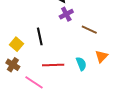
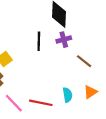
black line: (40, 36) -> (39, 41), moved
red line: (53, 65) -> (41, 103), moved

